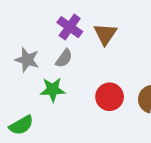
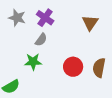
brown triangle: (105, 34) -> (90, 23), moved
gray star: (27, 60) -> (17, 18), moved

